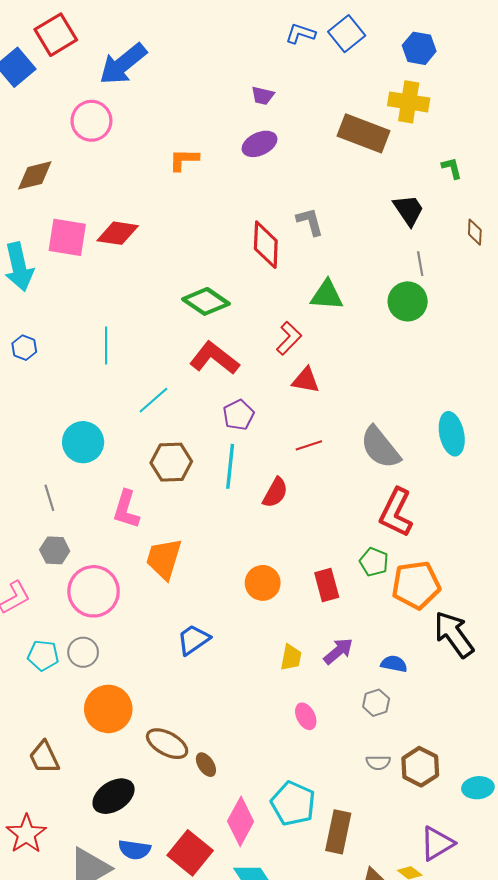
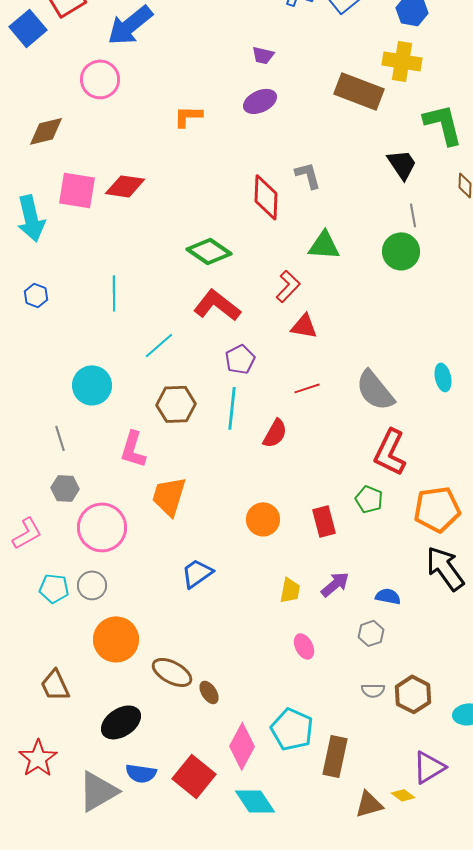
green L-shape: (452, 168) -> (443, 124), size x2.0
cyan ellipse: (452, 434) -> (443, 377), size x0.7
orange pentagon: (416, 585) -> (437, 509), moved

